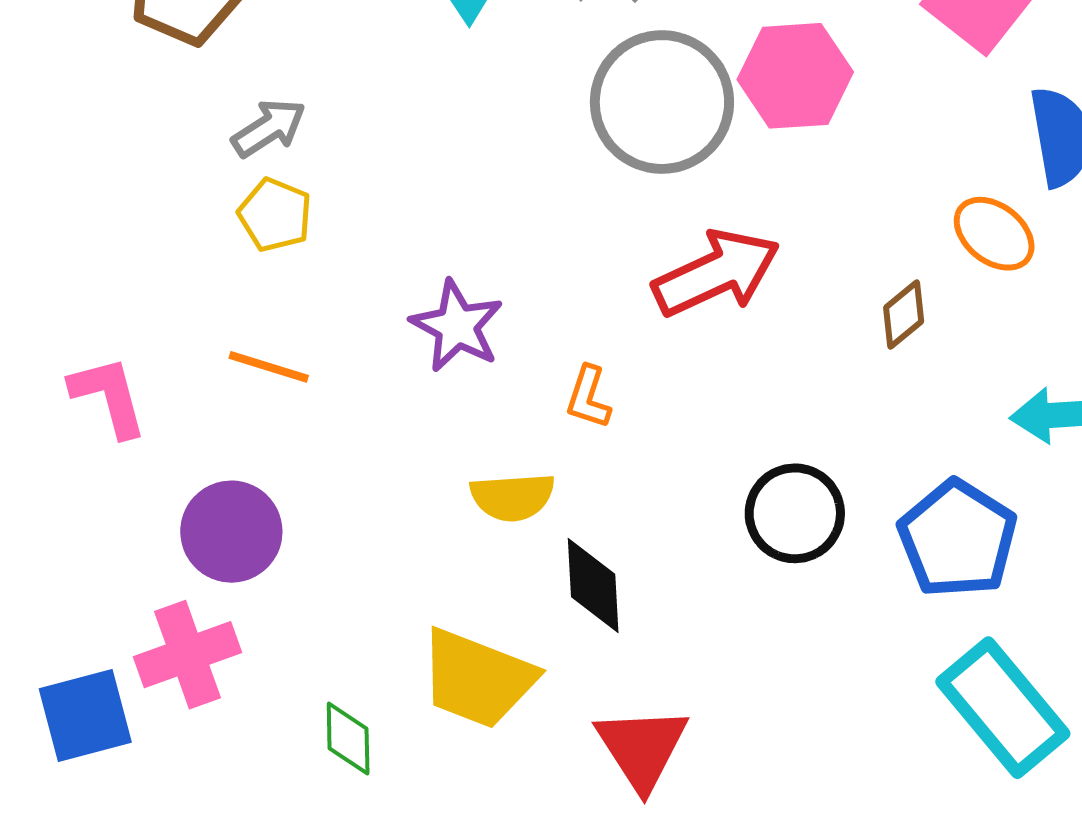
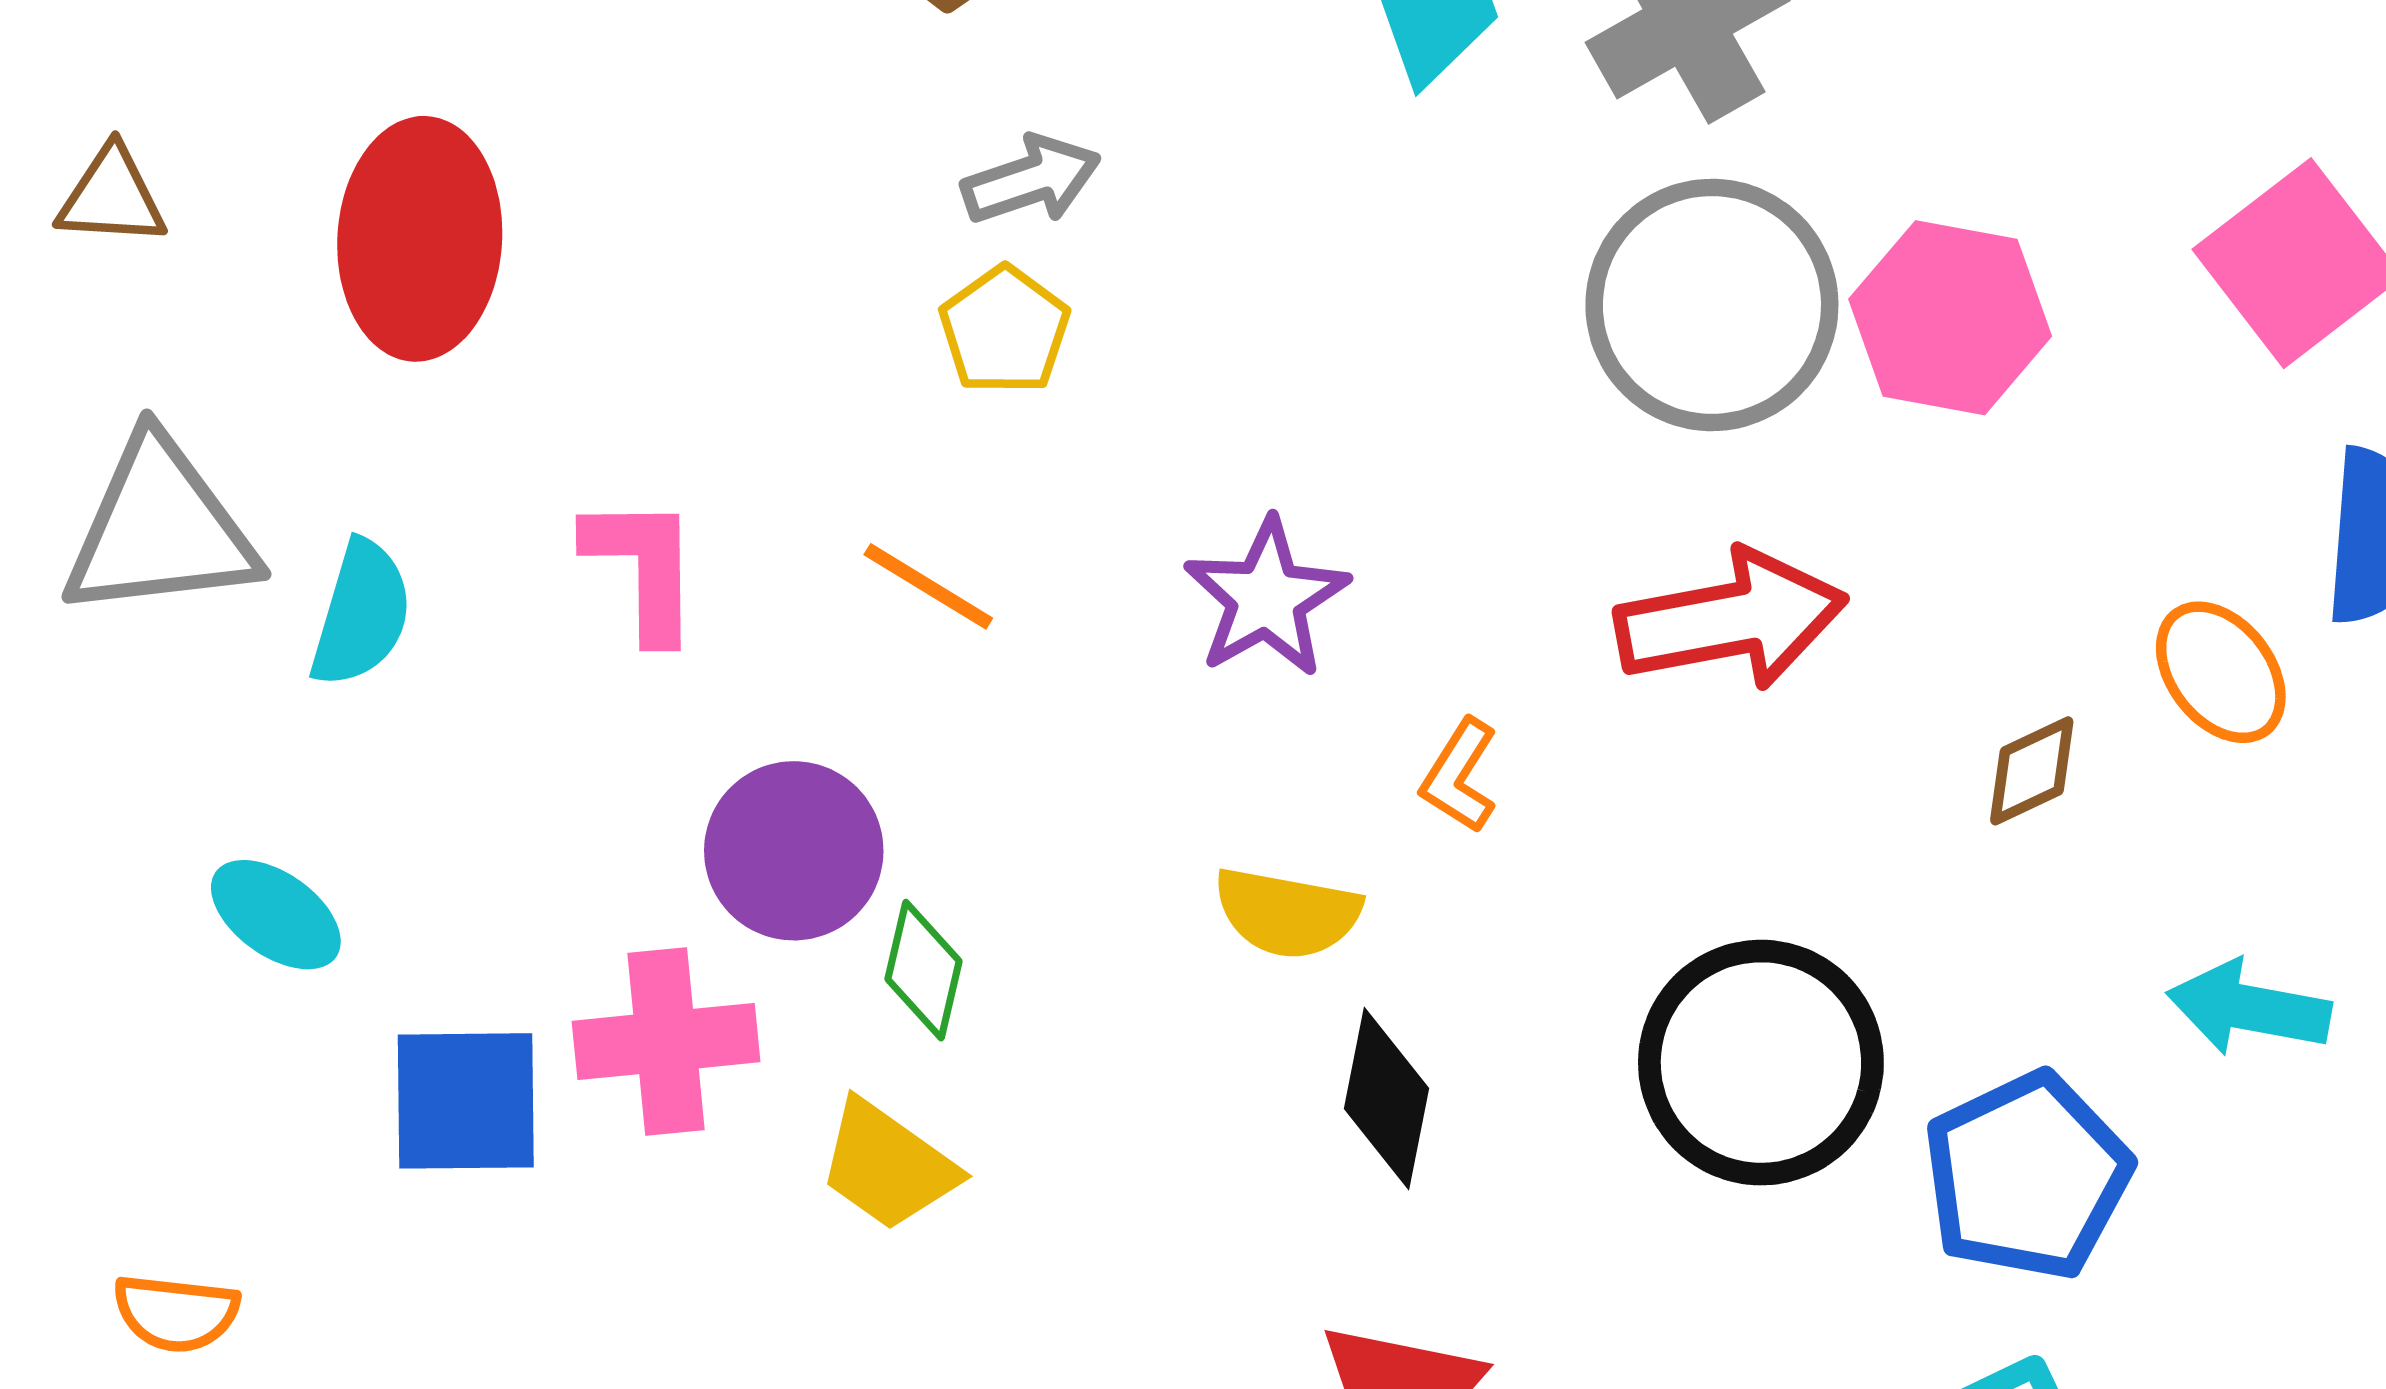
black circle: (795, 513) -> (1761, 1063), size x1.4
yellow trapezoid: (478, 678) -> (888, 1165), moved, size x0.7
green diamond: (348, 739) -> (924, 970), moved

